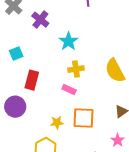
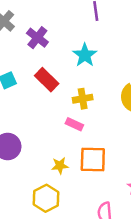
cyan star: (68, 41) -> (85, 55), moved
red rectangle: (32, 80) -> (47, 80), moved, turned -60

